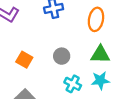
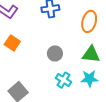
orange square: (24, 60) -> (12, 43), moved

